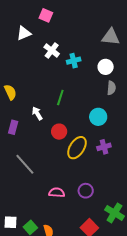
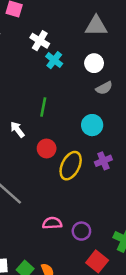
white cross: (52, 50) -> (40, 41), moved
cyan cross: (74, 61) -> (54, 60), turned -32
gray semicircle: (111, 88) -> (104, 88), turned 64
purple circle: (86, 191) -> (81, 231), moved

